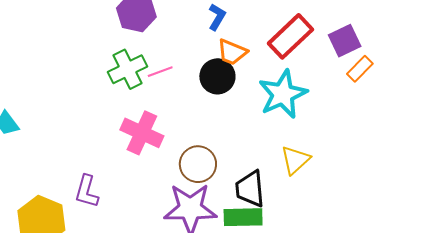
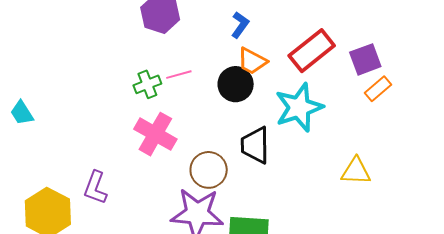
green cross: (128, 69) -> (147, 84), moved, size x0.7
yellow triangle: (295, 160) -> (356, 171), moved, turned 40
black trapezoid: (250, 189) -> (255, 145), moved

